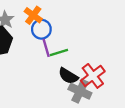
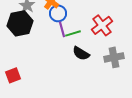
red cross: (93, 76) -> (102, 25), moved
gray cross: (80, 91) -> (114, 57), moved, turned -36

